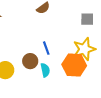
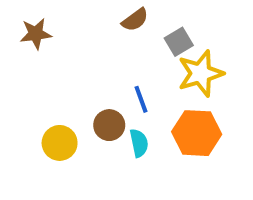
gray square: (87, 19) -> (179, 42), moved, turned -32
yellow star: (84, 49) -> (201, 73), moved

